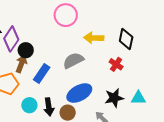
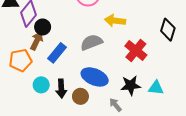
black diamond: (126, 39) -> (168, 30), moved
red cross: (116, 64) -> (136, 51), size x1.5
blue ellipse: (79, 93) -> (95, 77), turned 45

